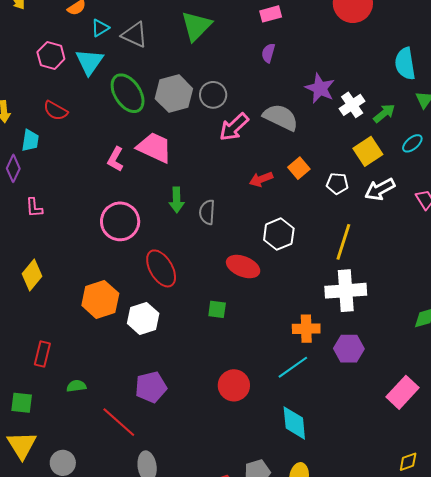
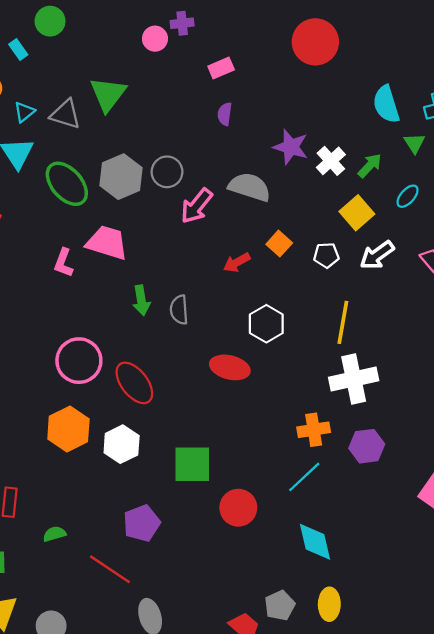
green triangle: (196, 26) -> (108, 94), moved
pink circle: (120, 221) -> (79, 361), moved
green square: (217, 309) -> (192, 464), moved, size x1.8

